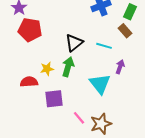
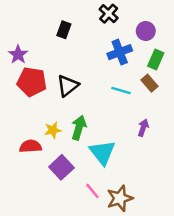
black triangle: (74, 43) -> (68, 86), moved
cyan line: (104, 46) -> (121, 90), moved
cyan triangle: (100, 84) -> (102, 152), moved
purple square: (54, 99) -> (61, 167), turned -36

